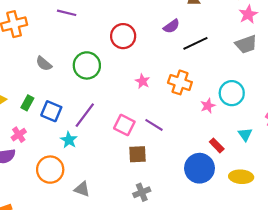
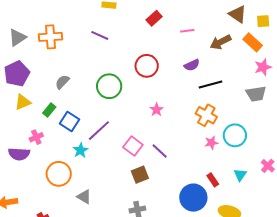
gray semicircle: (44, 64) -> (62, 82), moved, turned 84
orange cross: (180, 82) -> (206, 115), moved
brown square: (137, 154) -> (140, 175), turned -30

